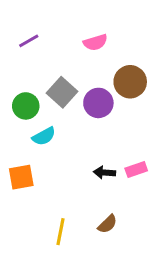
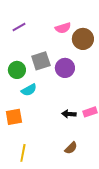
brown circle: (130, 82) -> (83, 39), moved
gray square: (62, 92) -> (41, 61), turned 30
yellow line: (61, 232) -> (23, 153), moved

